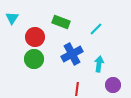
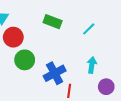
red circle: (35, 37) -> (13, 37), moved
blue cross: (72, 54) -> (55, 73), moved

